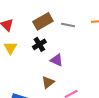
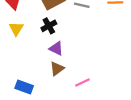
purple triangle: (57, 60) -> (56, 48), moved

